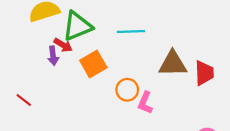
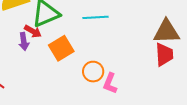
brown triangle: (173, 64) -> (166, 32), moved

